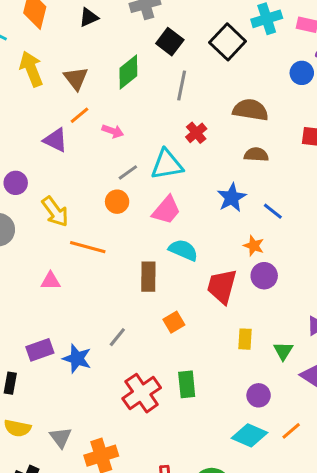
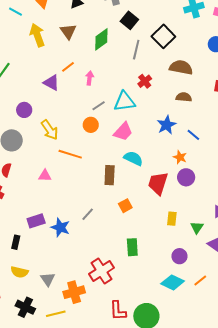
black square: (228, 42) -> (163, 36), moved
brown triangle: (76, 78) -> (68, 32), moved
pink arrow: (113, 131) -> (90, 78), turned -104
red cross: (142, 393) -> (102, 271), moved

